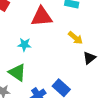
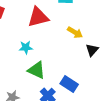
green triangle: (17, 73) -> (37, 70), moved

